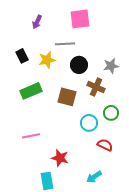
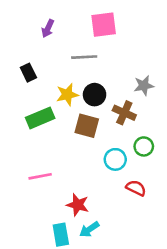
yellow star: (47, 60) -> (67, 95), moved
black circle: (79, 65) -> (95, 95), moved
cyan arrow: (94, 177) -> (89, 229), moved

